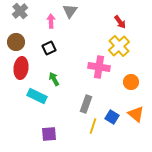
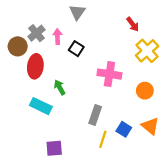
gray cross: (20, 11) -> (36, 33), moved
pink arrow: (51, 21) -> (57, 36), moved
yellow cross: (119, 46) -> (147, 51), moved
black square: (49, 48) -> (76, 49), moved, turned -32
red ellipse: (21, 68) -> (35, 66), moved

